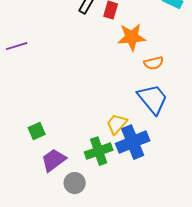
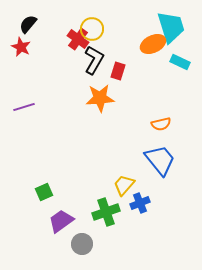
orange star: (132, 37) -> (100, 98), moved
blue cross: (133, 142) -> (140, 203), size x0.6

